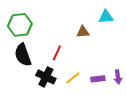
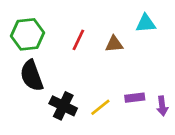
red line: (57, 53) -> (78, 40), moved
purple rectangle: (98, 79) -> (135, 98), moved

